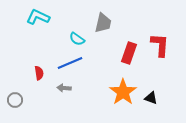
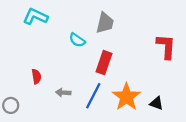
red rectangle: (129, 53) -> (104, 63), moved
blue line: (70, 63) -> (93, 96), moved, turned -40

